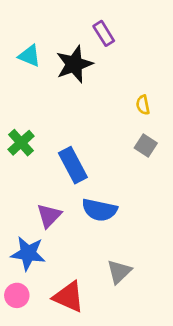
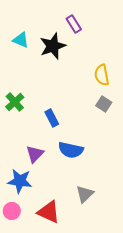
yellow semicircle: (143, 105) -> (102, 75), size x1.5
blue rectangle: (73, 165) -> (52, 118), size x0.7

